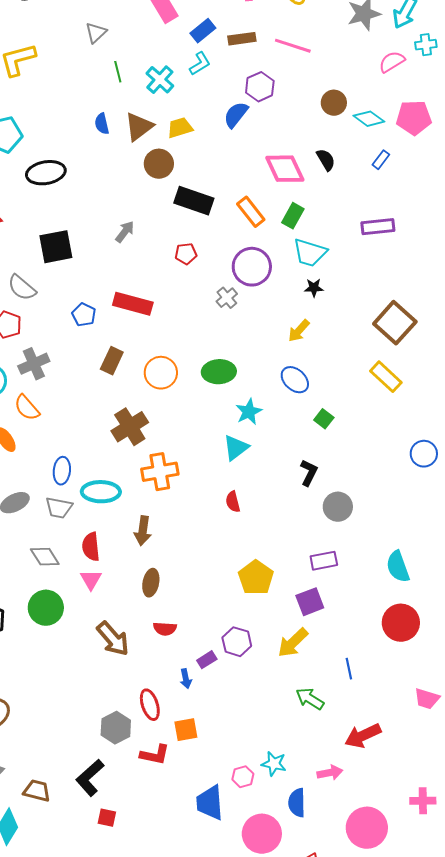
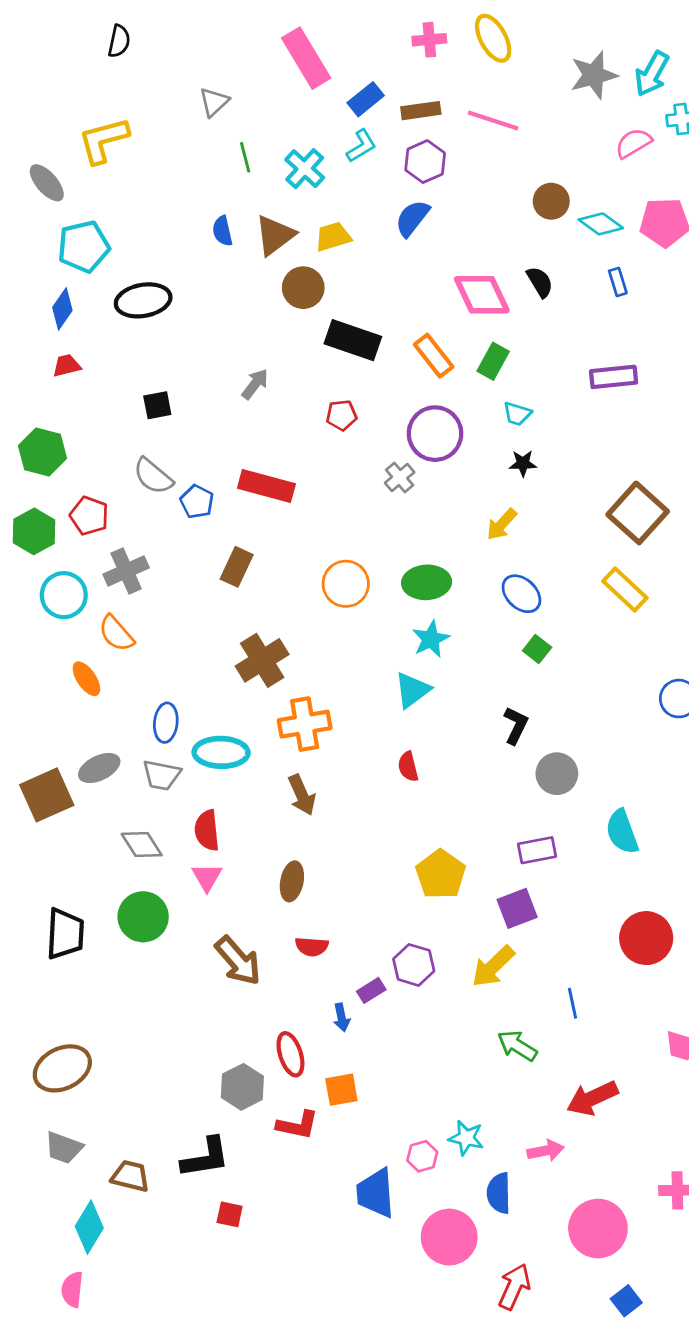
purple hexagon: (260, 87) -> (425, 162), moved
blue rectangle: (381, 160) -> (618, 282), turned -54
black square: (56, 247) -> (157, 405), size x0.6
cyan trapezoid: (310, 253) -> (517, 414), size x0.6
gray semicircle: (22, 288) -> (153, 476), moved
green ellipse: (219, 372) -> (427, 582), moved
orange circle: (161, 373) -> (346, 584), moved
blue ellipse: (295, 380) -> (521, 594), moved
brown arrow: (143, 531) -> (302, 795), moved, turned -32
cyan semicircle: (398, 567) -> (622, 832), moved
black L-shape: (90, 778) -> (205, 1158), turned -147

